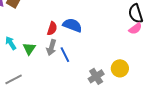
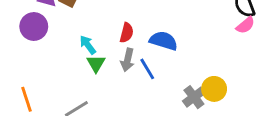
blue semicircle: (72, 25) -> (164, 41), moved
cyan arrow: (11, 43) -> (88, 45), moved
yellow circle: (120, 68) -> (214, 89), moved

